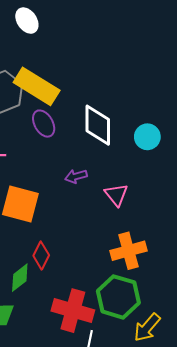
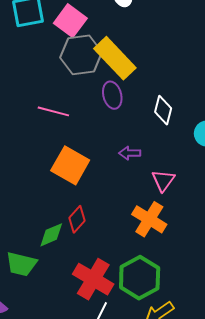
white diamond: (98, 125) -> (163, 110), size x0.7
orange cross: (128, 251) -> (149, 219), moved, turned 32

